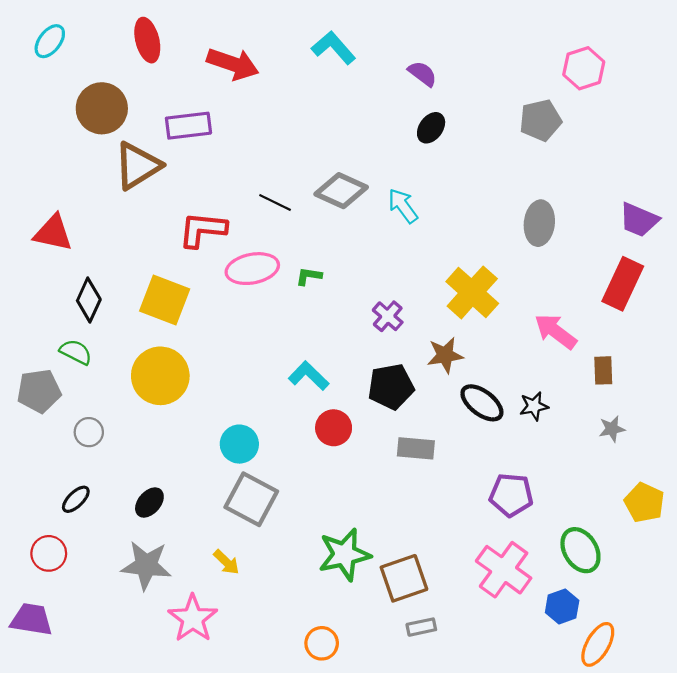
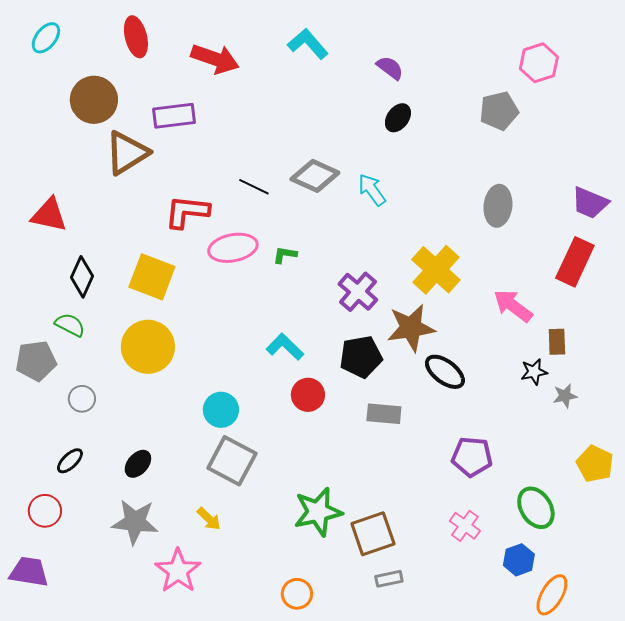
purple cross: (388, 316) -> (358, 292), size x1.4
brown star: (445, 355) -> (411, 328), size x1.4
black star: (534, 406) -> (534, 372), moved
pink cross: (504, 570) -> (465, 526), size x0.6

